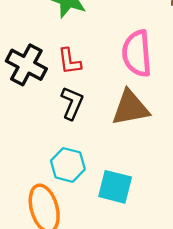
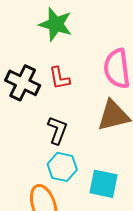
black L-shape: (72, 103) -> (57, 130), moved

